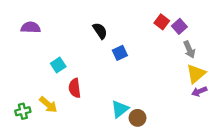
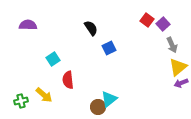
brown circle: (138, 118) -> (98, 107), moved

